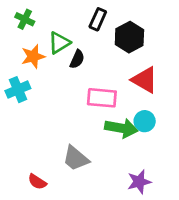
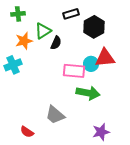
green cross: (25, 19) -> (18, 14), turned -32
black rectangle: (98, 19) -> (71, 14), turned 49
red triangle: (145, 80) -> (105, 58), turned -35
cyan circle: (145, 121) -> (91, 64), moved

